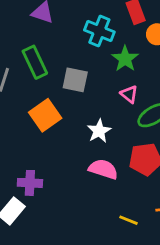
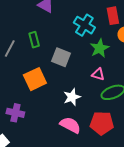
green rectangle: (35, 62) -> (34, 40), size x0.7
pink triangle: (129, 94) -> (98, 74), turned -32
purple cross: (30, 183) -> (15, 113), moved

